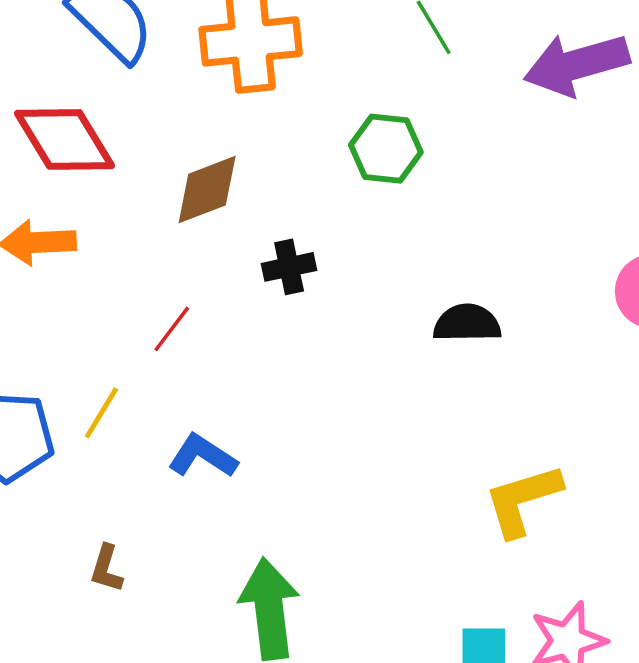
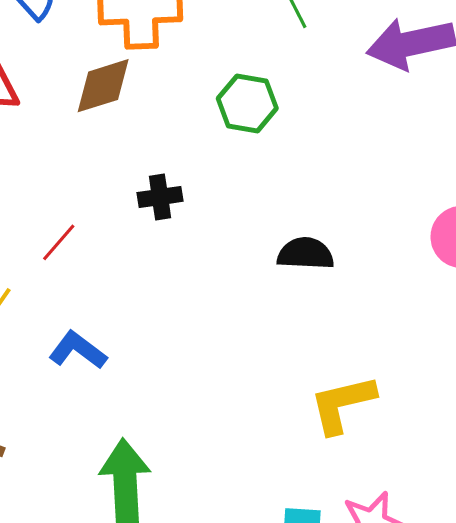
brown diamond: (207, 190) -> (103, 86), moved

